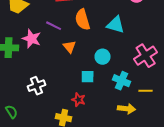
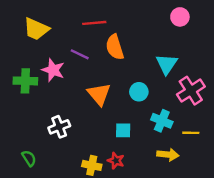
cyan triangle: (116, 25) -> (167, 64), moved, turned 48
orange triangle: (70, 47) -> (99, 94), moved, size x1.5
cyan square: (88, 77) -> (123, 130), moved
red star: (79, 100) -> (116, 161), moved

